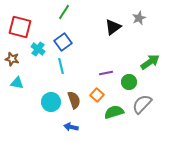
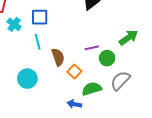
blue square: (63, 42) -> (40, 17), turned 36
purple line: (106, 73) -> (92, 48), moved
brown semicircle: (74, 100) -> (58, 57), moved
blue arrow: (71, 127) -> (74, 104), moved

